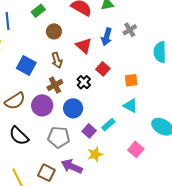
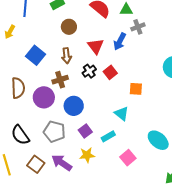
gray cross: (130, 30) -> (138, 27), moved
black cross: (84, 82) -> (89, 71), moved
brown semicircle: (15, 101) -> (18, 88), turned -70
cyan triangle: (130, 106) -> (122, 114), moved
cyan rectangle: (108, 125) -> (108, 136), moved
black semicircle: (19, 136) -> (20, 135), moved

